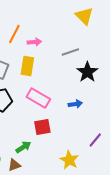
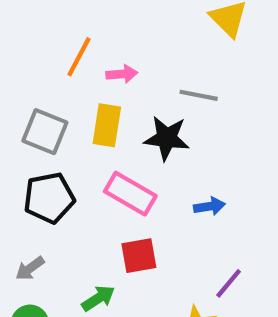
gray line: (70, 52) -> (199, 95), turned 30
black star: (87, 72) -> (167, 138), moved, turned -30
purple line: (95, 140) -> (229, 283), moved

